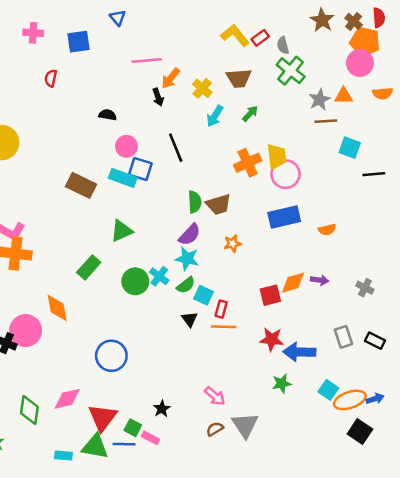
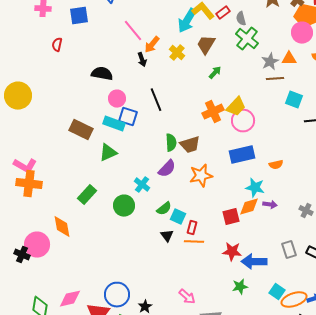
pink line: (147, 61) -> (133, 31), turned 55
brown trapezoid: (239, 78) -> (206, 45), turned 125
black semicircle: (108, 115) -> (102, 74), size x1.5
cyan arrow: (215, 116) -> (187, 21), moved, size x1.4
yellow trapezoid: (277, 156) -> (236, 107), turned 50
green triangle: (121, 231) -> (108, 153), moved
orange star: (232, 243) -> (201, 176), size x1.6
cyan star: (187, 259) -> (255, 188), moved
cyan cross: (159, 276) -> (142, 185), moved
blue circle: (111, 356) -> (117, 295), moved

